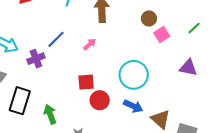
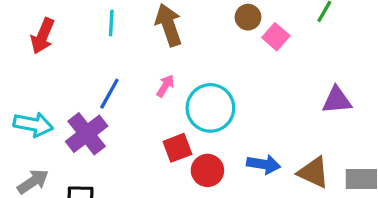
purple cross: (36, 59) -> (87, 134), size x1.4
purple triangle: (188, 68) -> (337, 100), moved
cyan circle: (134, 75) -> (210, 108), moved

